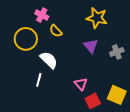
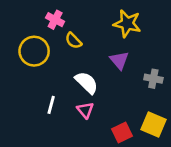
gray cross: (117, 52) -> (153, 79), moved, turned 32
white semicircle: (49, 60) -> (87, 83), moved
pink triangle: (81, 84) -> (85, 110), moved

